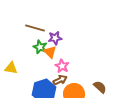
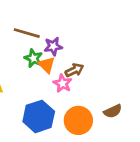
brown arrow: (60, 80) -> (74, 70), moved
brown semicircle: (100, 87) -> (113, 111), turned 112

